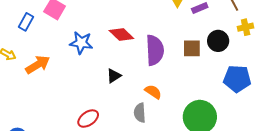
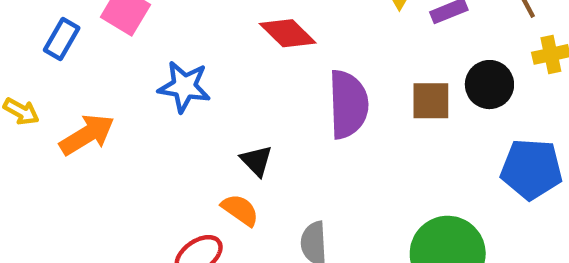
red diamond: (121, 34) -> (288, 33), moved
black triangle: (114, 76) -> (256, 161), turned -42
orange semicircle: (153, 92) -> (240, 210), moved

